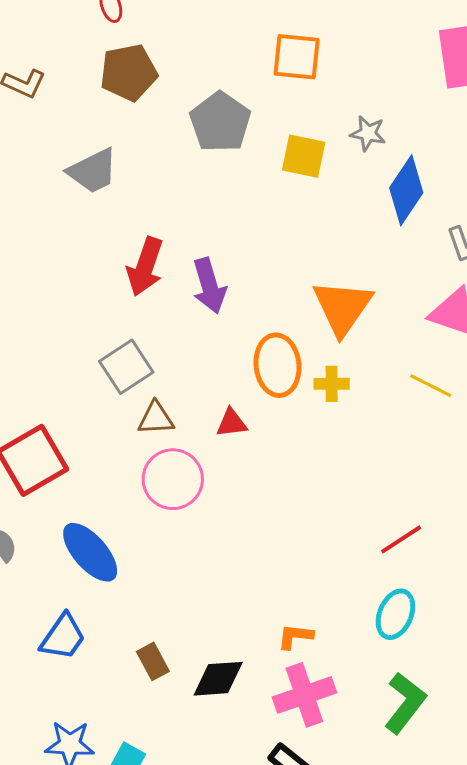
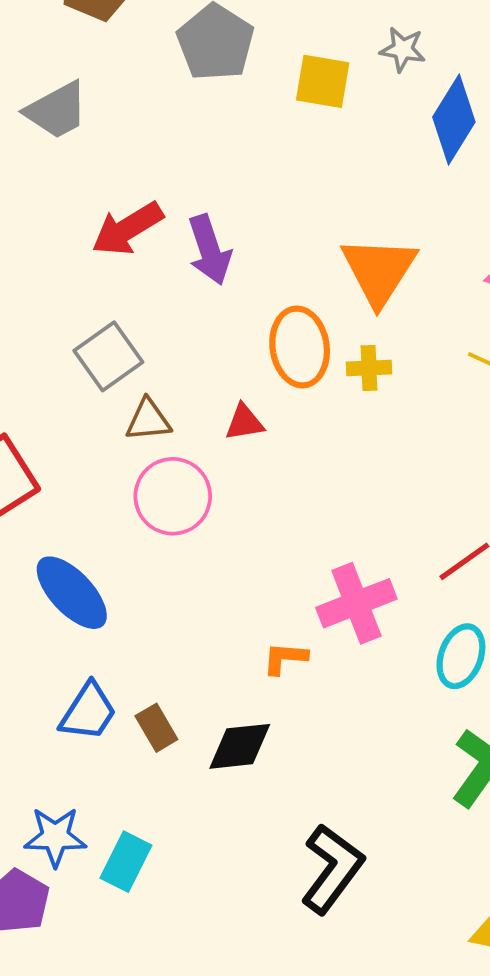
red arrow: (145, 267) -> (127, 229), turned 42
orange L-shape: (295, 636) -> (285, 658), moved
blue trapezoid: (63, 637) -> (88, 712), moved
pink cross: (304, 695) -> (356, 603), moved

